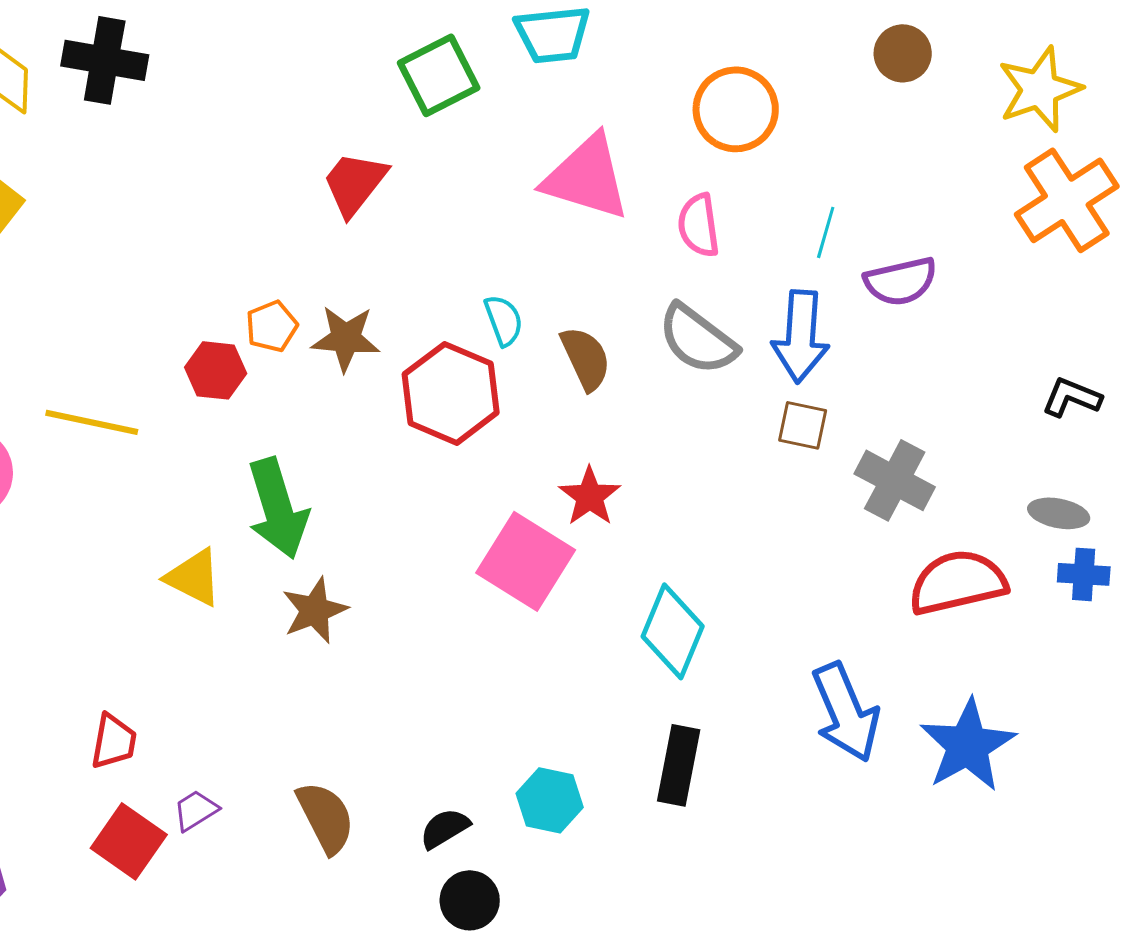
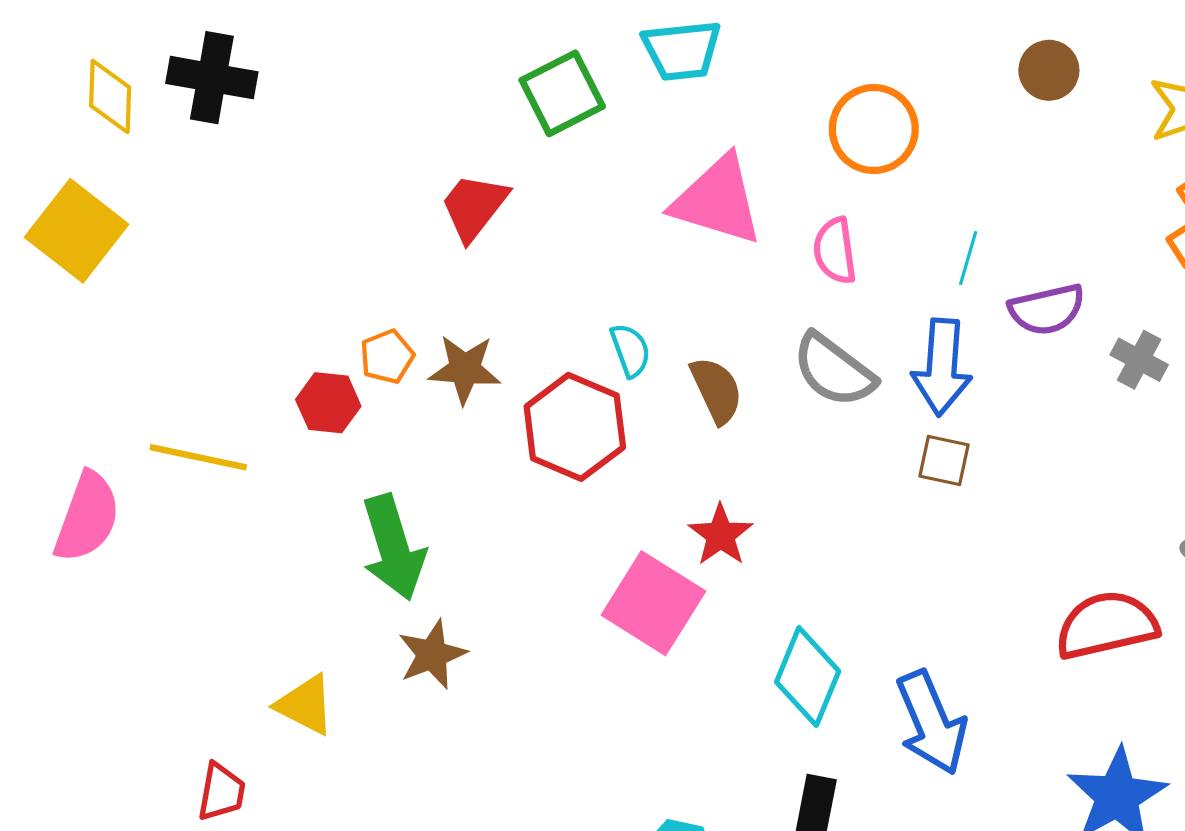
gray cross: (895, 480) -> (1139, 360), moved, size x0.7
yellow triangle: (194, 577) -> (305, 705), moved
blue arrow: (846, 712) -> (931, 723), moved

